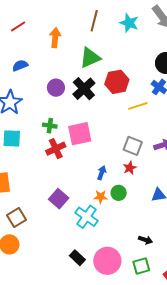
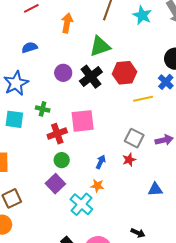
green cross: (50, 126) -> (43, 109), moved
green circle: (119, 193) -> (62, 160), moved

